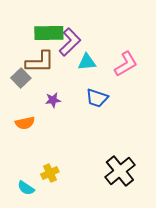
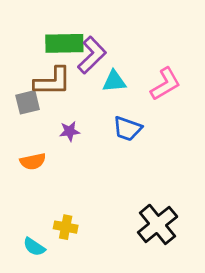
gray square: (21, 78) -> (28, 102), turned 30
yellow cross: (50, 173) -> (66, 227), turned 36

